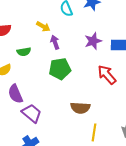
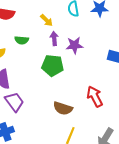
purple star: (93, 41) -> (74, 45), moved
red arrow: (107, 75) -> (95, 96), moved

